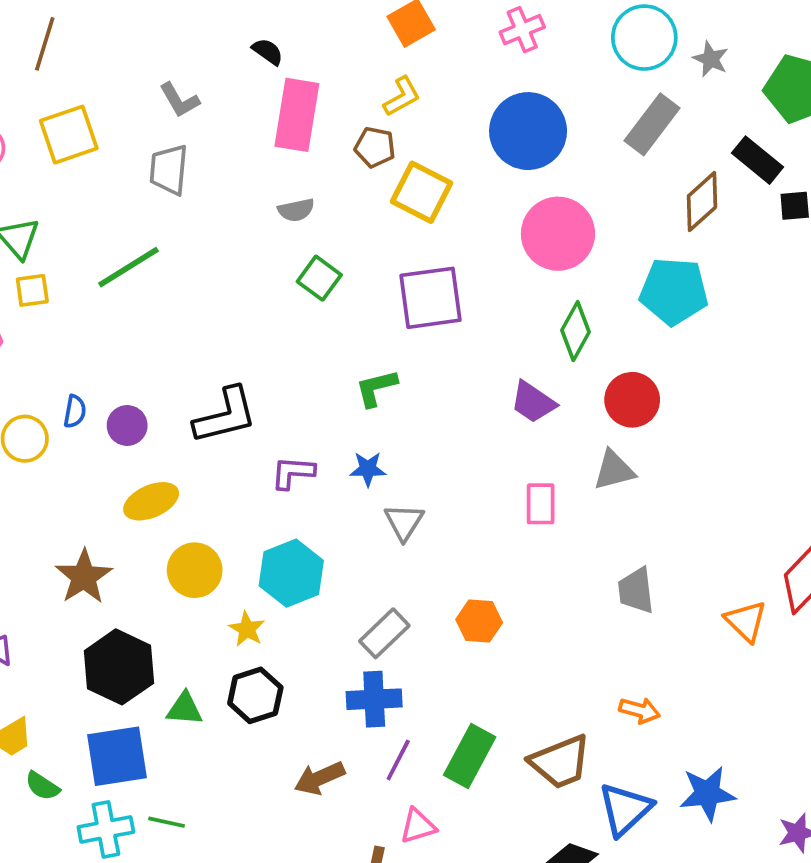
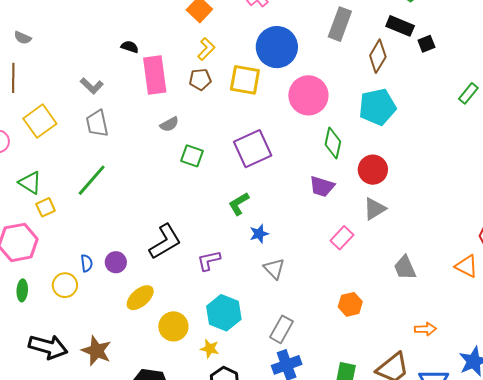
yellow square: (421, 192) -> (245, 80), moved
blue star: (368, 469) -> (259, 234), moved
pink rectangle: (541, 504) -> (342, 238), turned 60
brown star: (84, 577) -> (96, 351), moved
orange hexagon: (479, 621) -> (350, 304), moved

